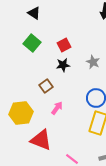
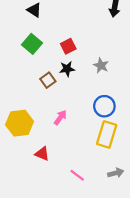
brown square: (46, 86) -> (48, 80), moved
red triangle: (41, 140) -> (42, 154), size x0.6

